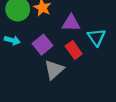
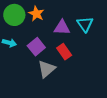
cyan triangle: (96, 37) -> (85, 24), moved

